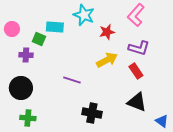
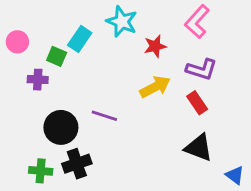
cyan rectangle: (55, 27) -> (80, 39), turned -60
black circle: (21, 88) -> (61, 127), moved
black cross: (92, 113) -> (77, 164), moved, turned -30

